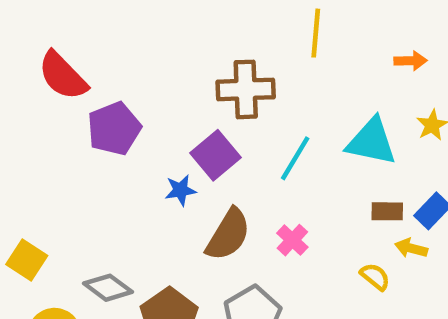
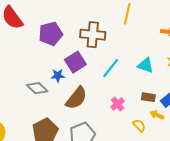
purple pentagon: (114, 129) -> (51, 34), moved
cyan triangle: (371, 142) -> (146, 65), size x0.7
pink cross: (292, 240) -> (118, 104), moved
gray diamond: (108, 288) -> (37, 88), moved

